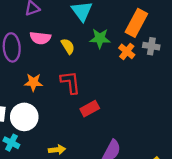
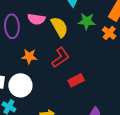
yellow semicircle: (68, 46) -> (59, 27), size x1.5
red L-shape: (70, 82) -> (61, 58), turned 60

